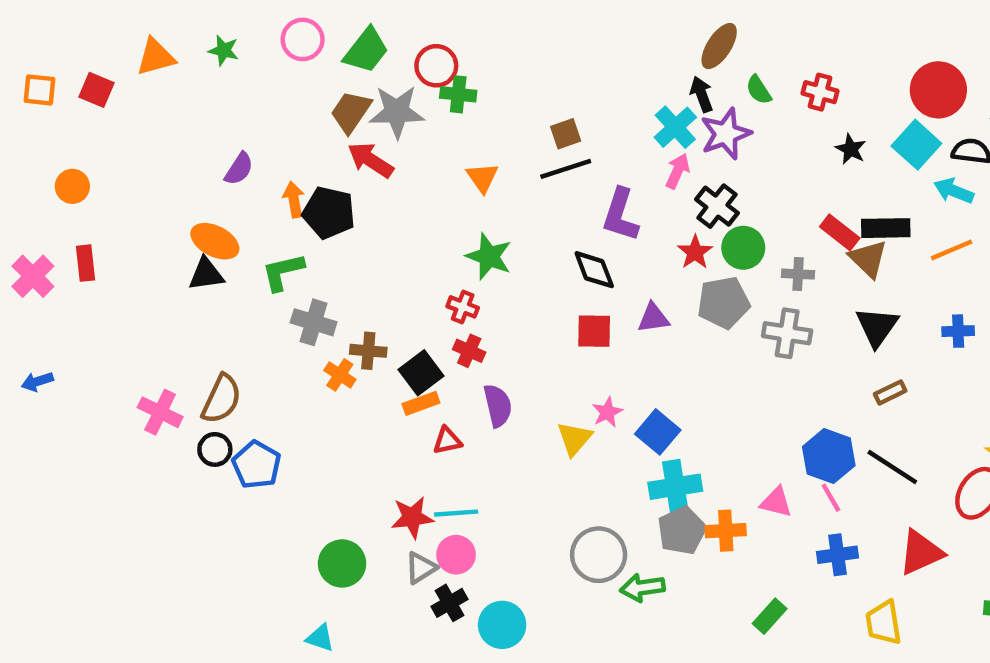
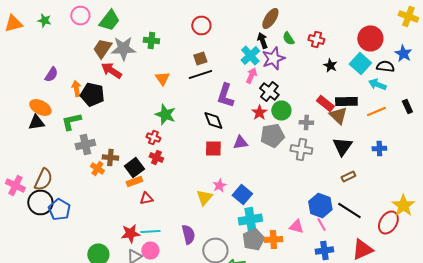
red circle: (436, 66) -> (201, 26), moved
gray cross: (314, 322) -> (85, 144), turned -30
purple semicircle: (498, 406) -> (188, 234), moved
black circle: (215, 449) -> (40, 202), size x1.6

